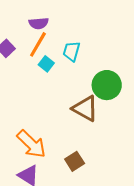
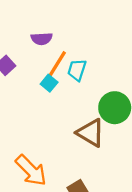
orange line: (38, 44) -> (57, 64), moved

